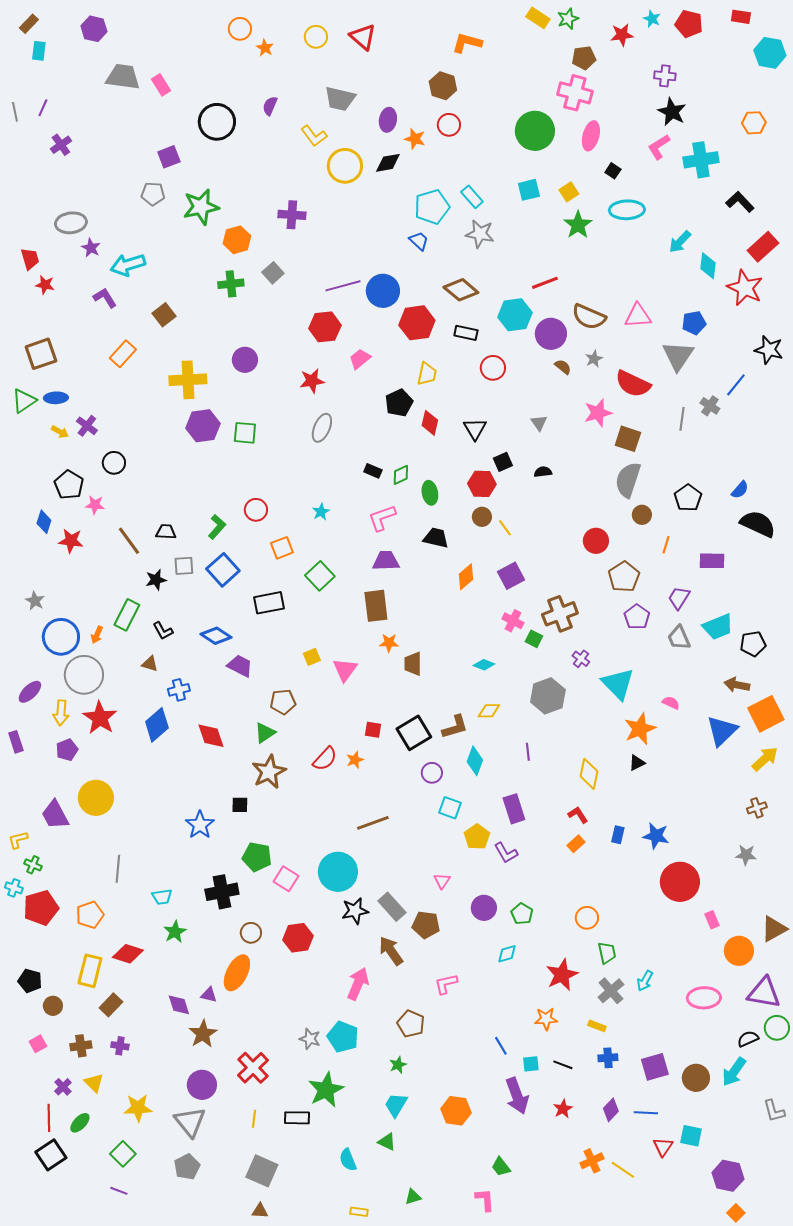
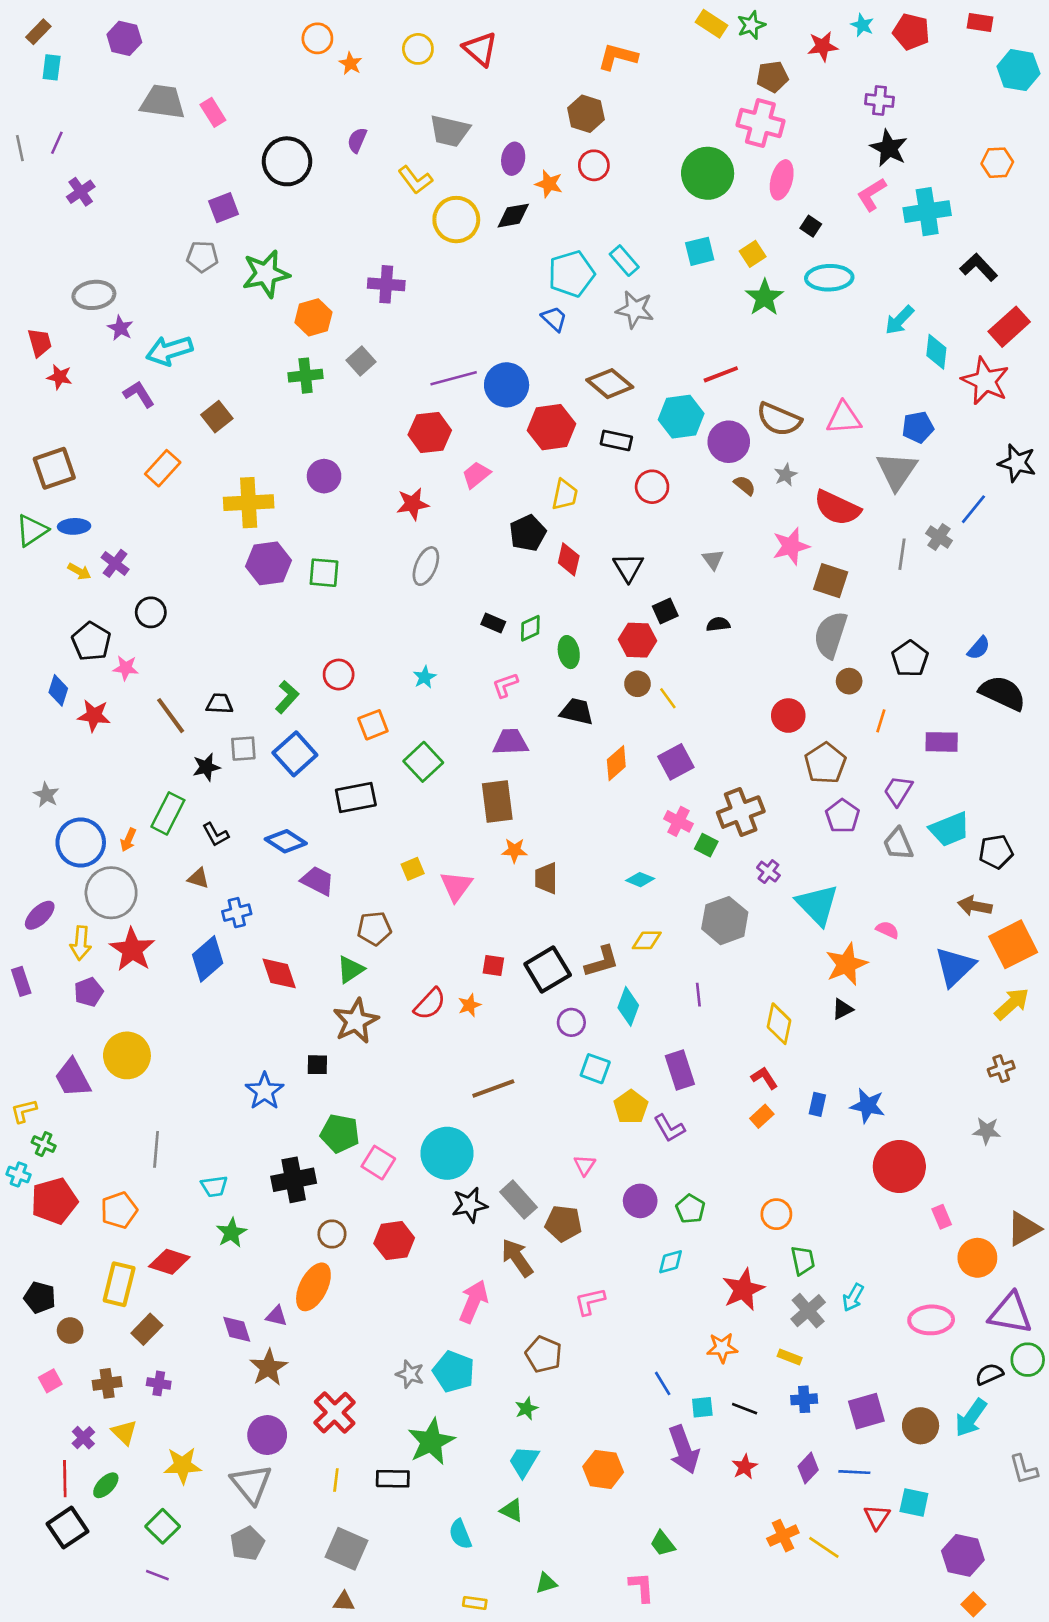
pink L-shape: (382, 518) -> (505, 685), size x0.7

